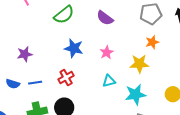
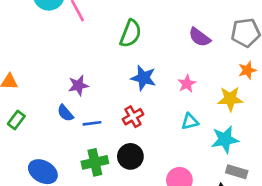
green semicircle: (64, 15) -> (131, 33), turned -30
purple semicircle: (105, 18) -> (200, 37), moved
blue semicircle: (13, 84) -> (65, 113), moved, turned 32

